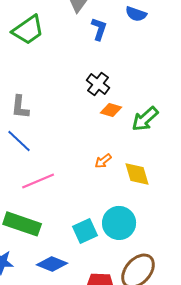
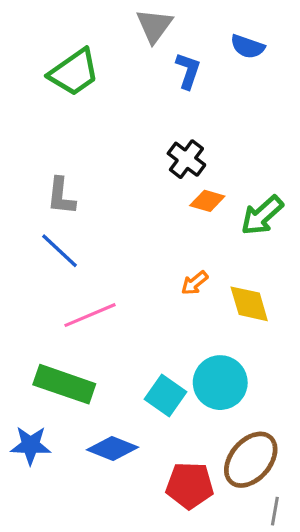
cyan square: (85, 231) -> (166, 395), turned -30

